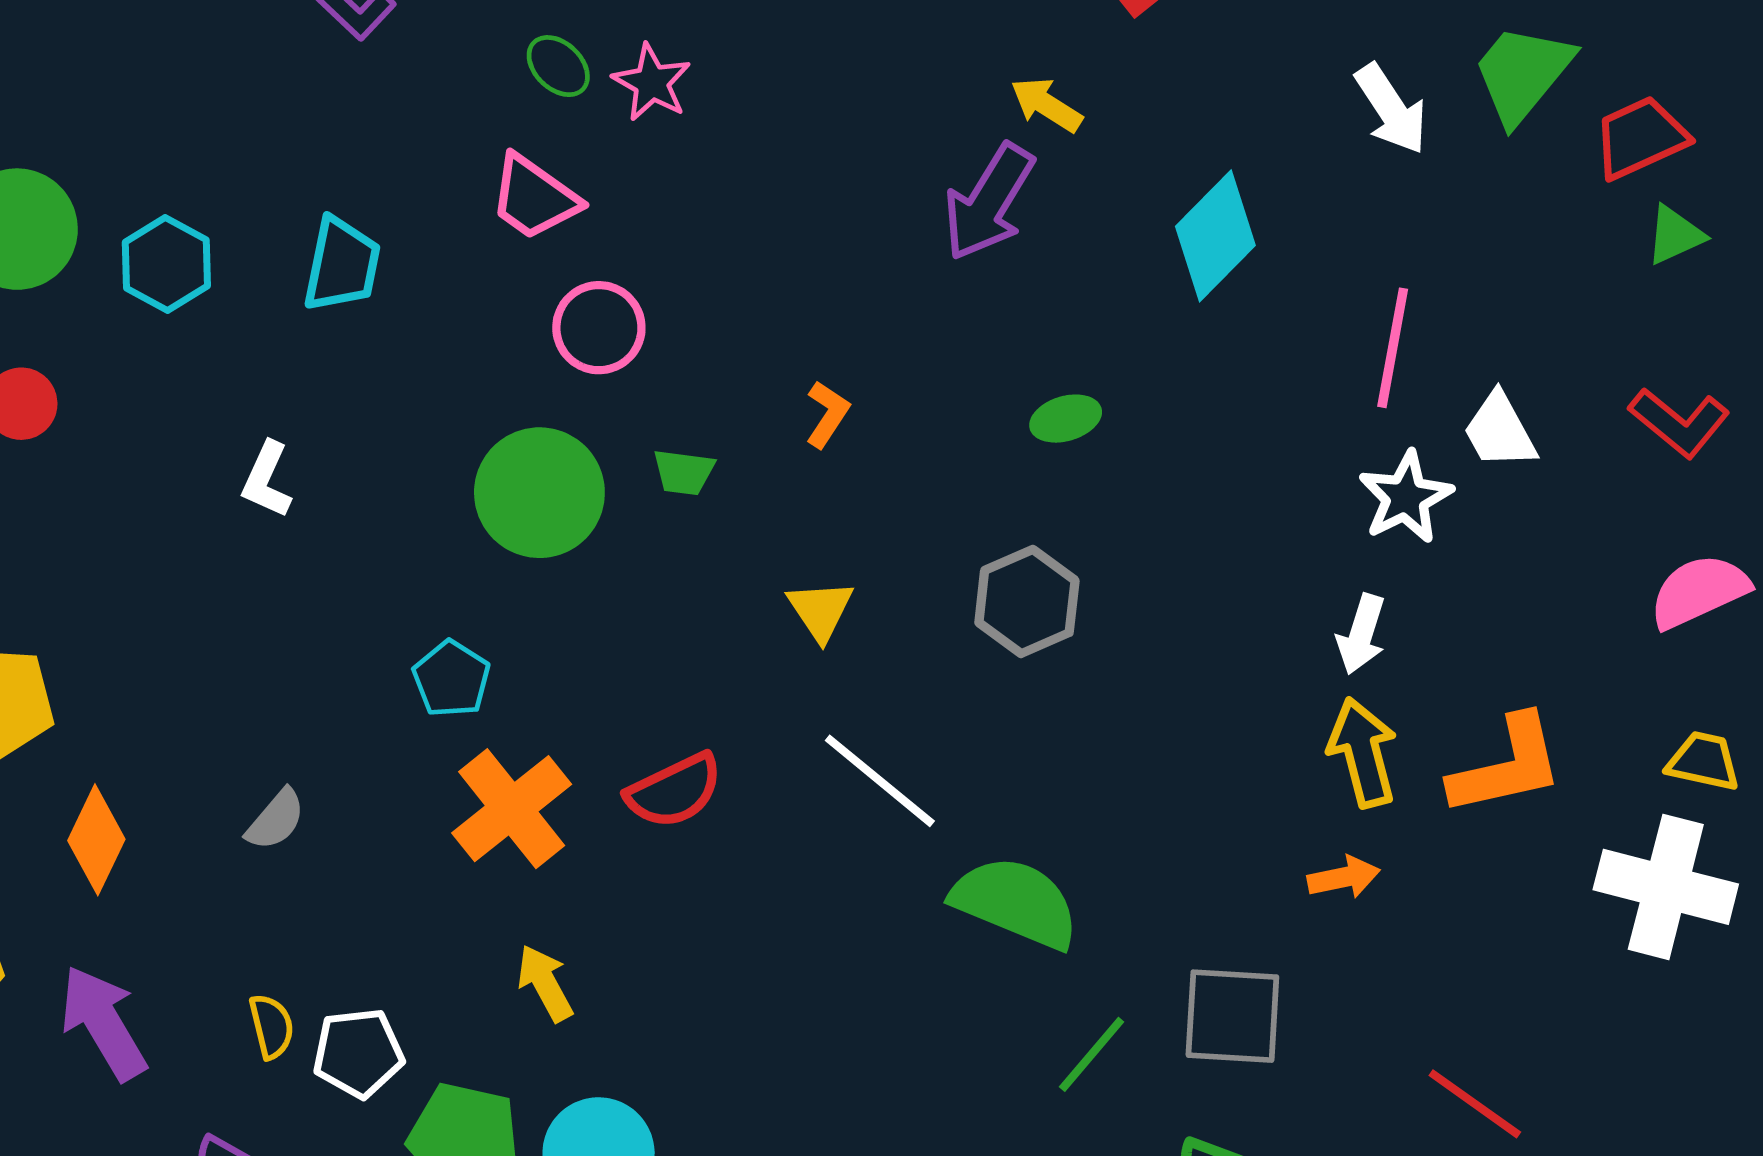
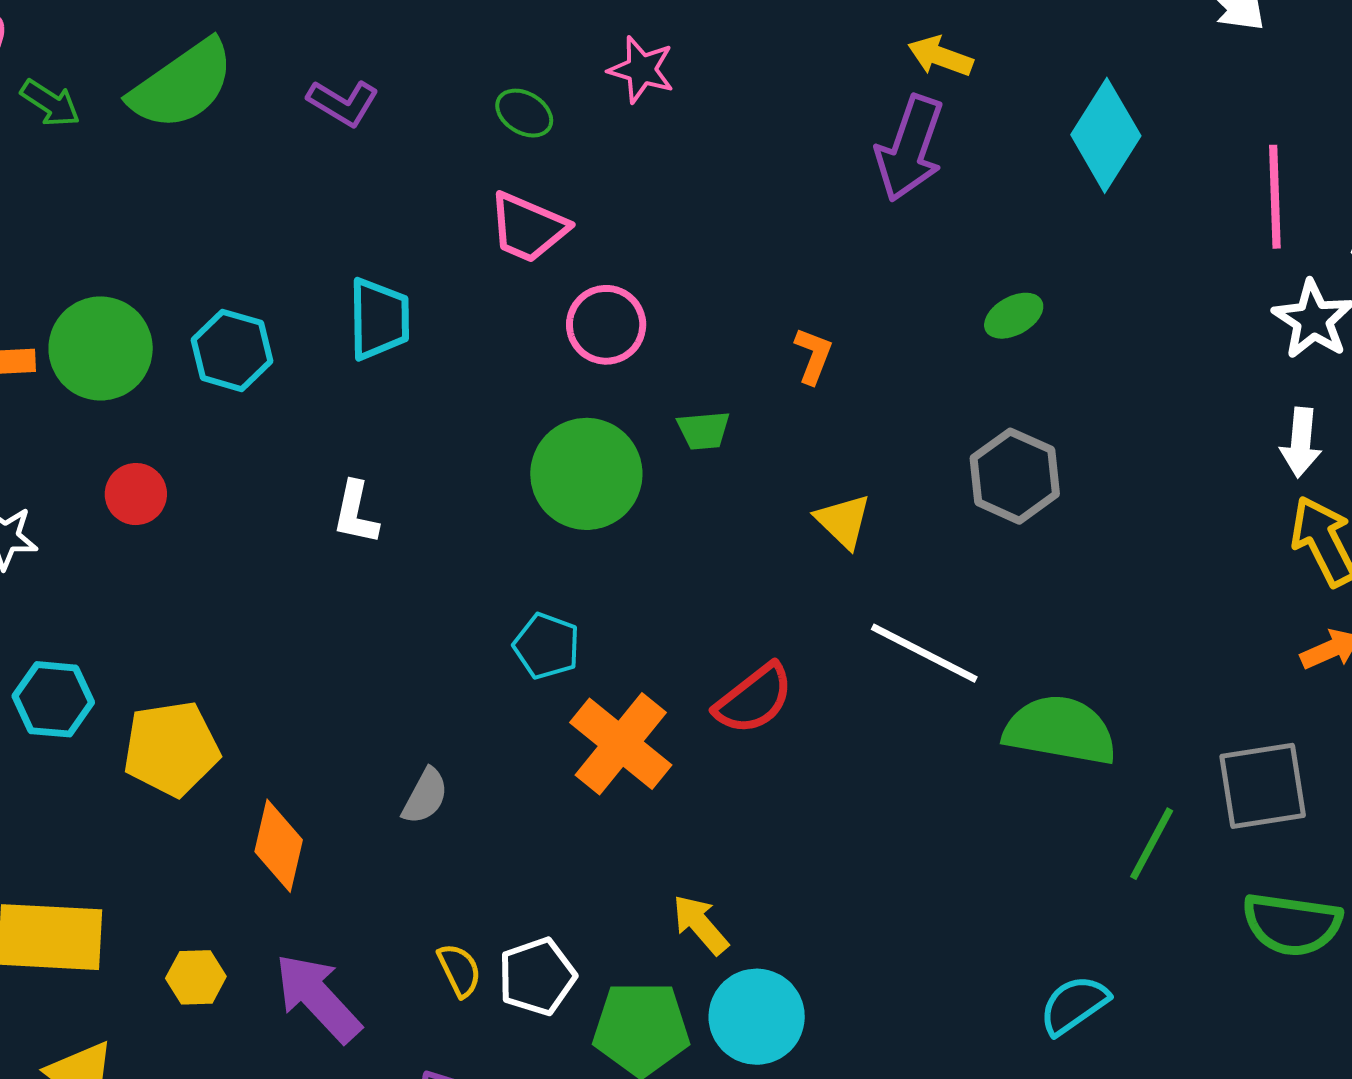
pink star: (652, 83) -> (641, 70), moved
yellow arrow: (545, 983) -> (700, 925), moved

